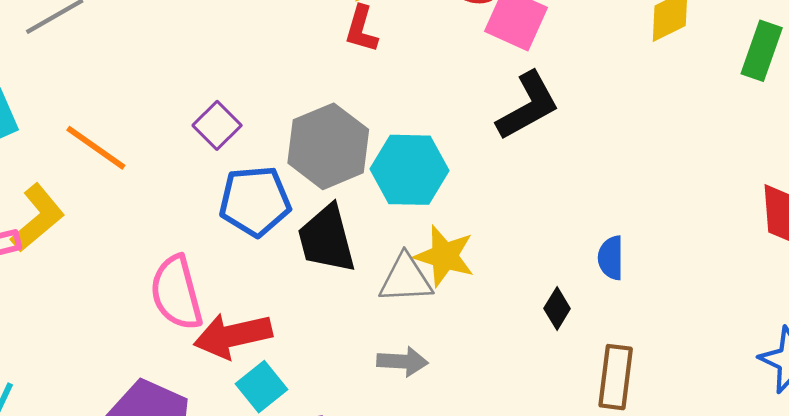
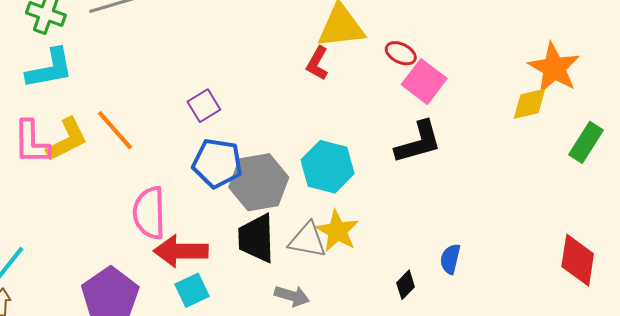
gray hexagon: (328, 146) -> (259, 182), moved
orange line: (96, 148) -> (115, 130), moved
black trapezoid: (327, 239) -> (256, 238), moved

